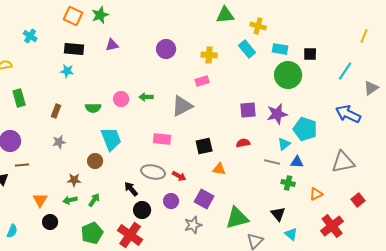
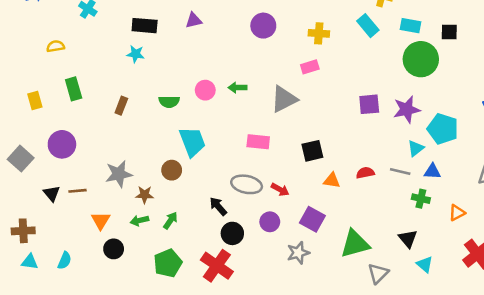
gray star: (59, 142) -> (119, 174), moved, size x1.5
red semicircle: (243, 143) -> (365, 173), moved
brown line: (22, 165) -> (77, 191), moved

